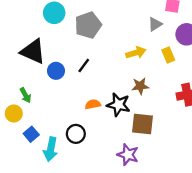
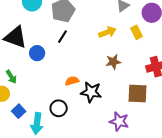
black line: (84, 65) -> (63, 37), moved
black star: (118, 105) -> (91, 92), moved
brown square: (143, 124) -> (137, 94), moved
purple star: (128, 155) -> (119, 121), moved

